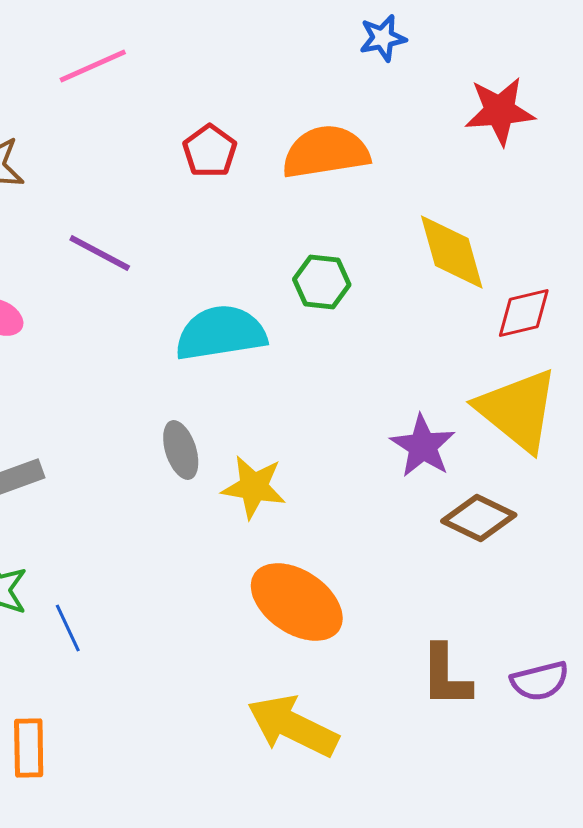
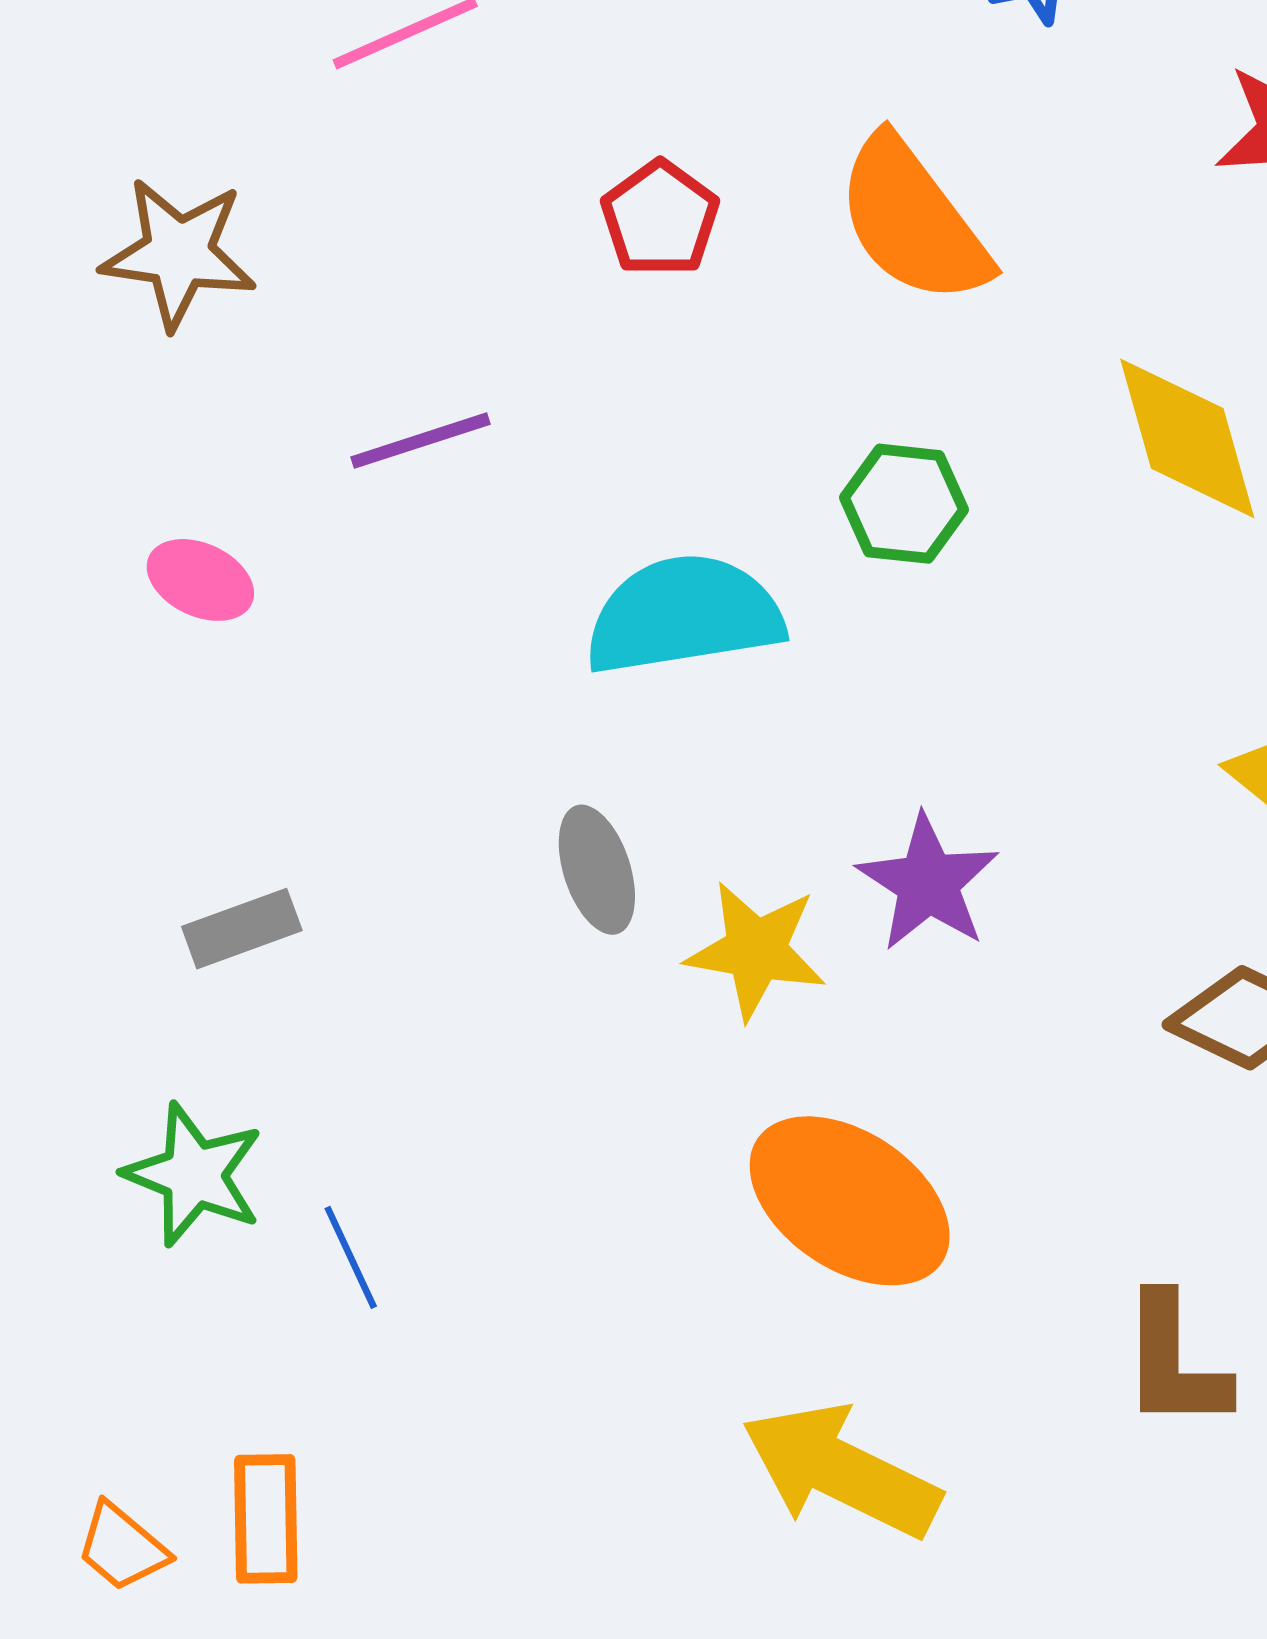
orange semicircle: (326, 152) -> (913, 221), turned -118
purple line: (100, 253) -> (420, 441), turned -46
purple star: (423, 446) -> (928, 883), moved

